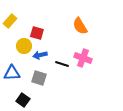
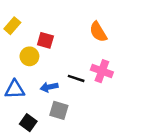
blue arrow: (40, 55) -> (49, 87), moved
gray square: (39, 78) -> (59, 110), moved

